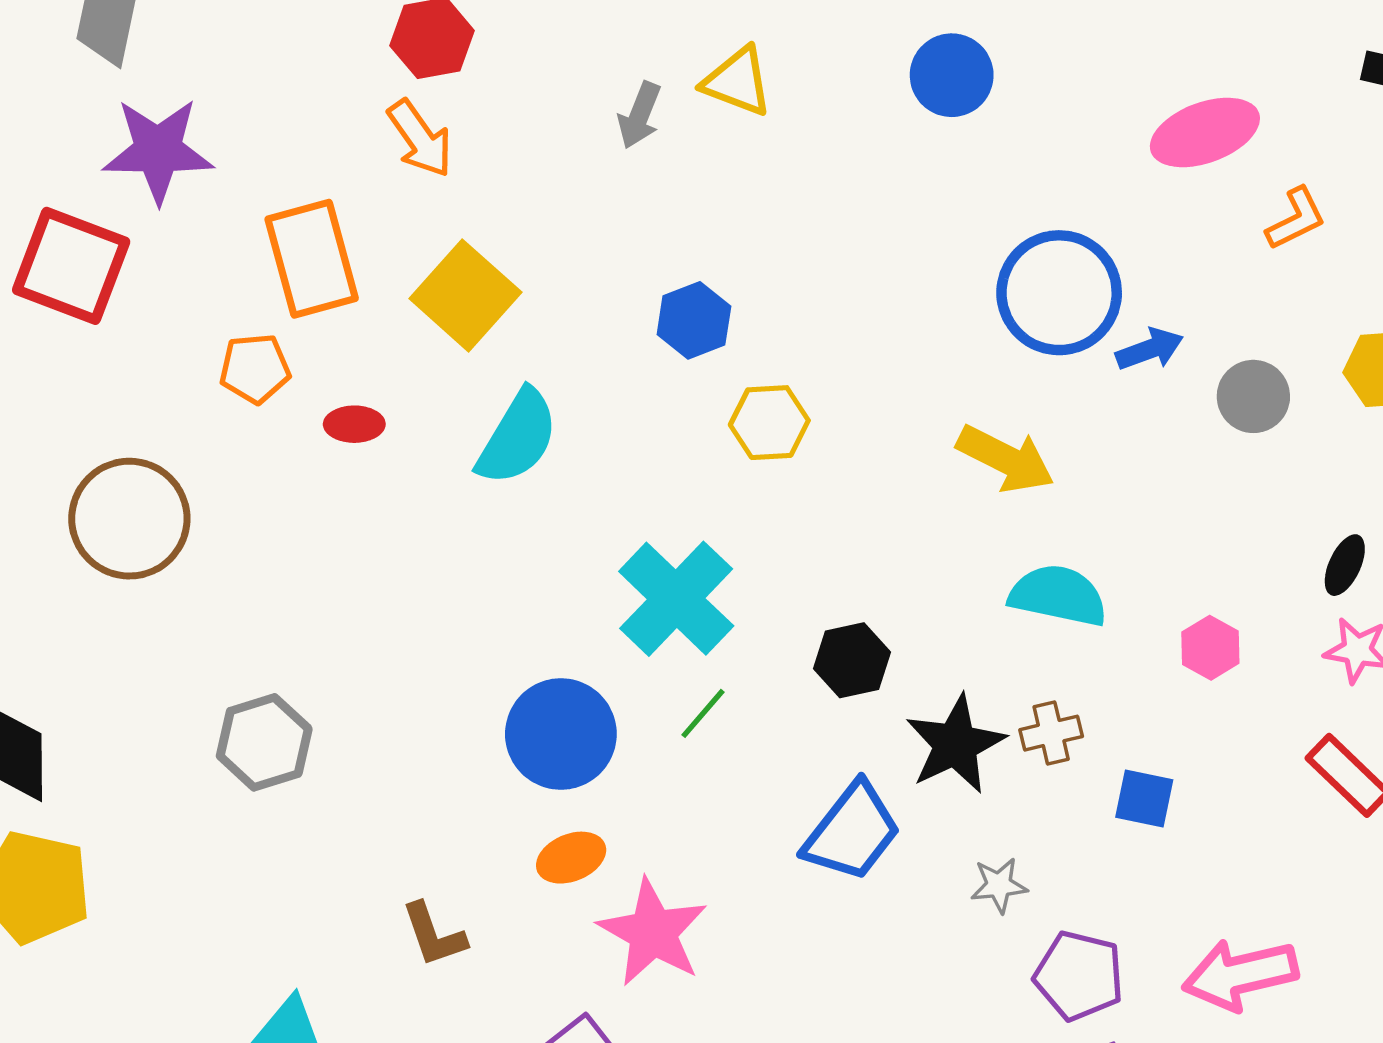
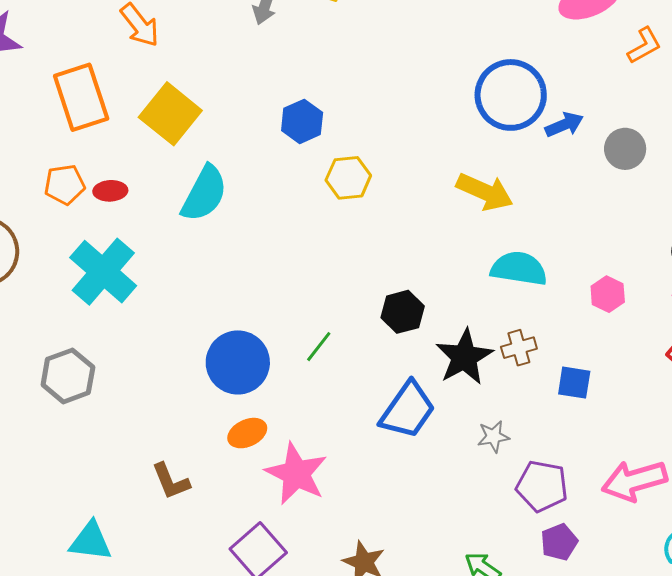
orange pentagon: (255, 369) -> (65, 185), moved
cyan cross: (676, 599) -> (103, 272), moved

